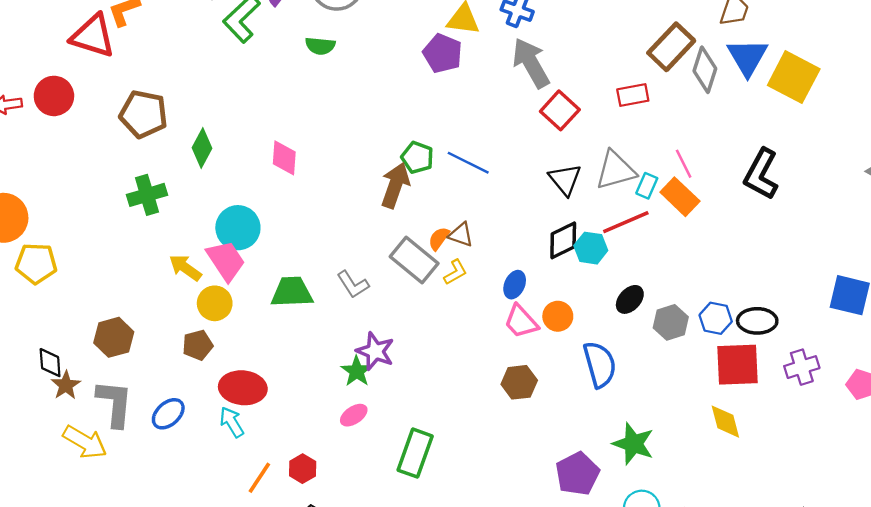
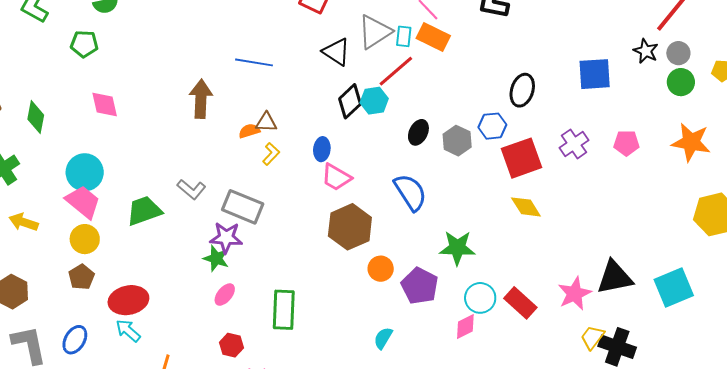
green pentagon: (417, 157) -> (84, 44), moved
orange semicircle: (439, 239) -> (249, 131), turned 55
gray rectangle: (414, 260) -> (243, 207), moved
yellow arrow: (185, 268) -> (23, 222), moved
orange circle: (558, 316) -> (381, 269), moved
black ellipse: (757, 321) -> (522, 90), moved, turned -56
brown hexagon: (519, 382) -> (350, 227), size x1.5
red hexagon: (303, 469) -> (231, 345), moved

